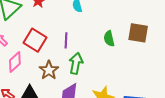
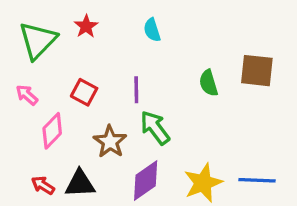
red square: (35, 40) -> (84, 92), size x0.7
green arrow: (76, 63) -> (155, 128), turned -45

